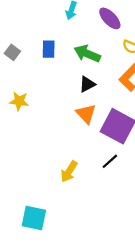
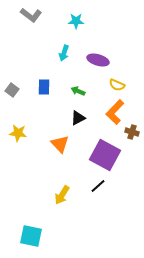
purple ellipse: (110, 18) -> (98, 60), turned -30
green arrow: (87, 54) -> (78, 91), size x0.6
orange triangle: (86, 114) -> (60, 144), moved

